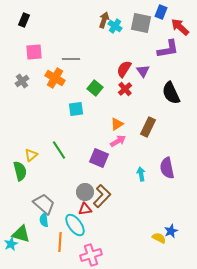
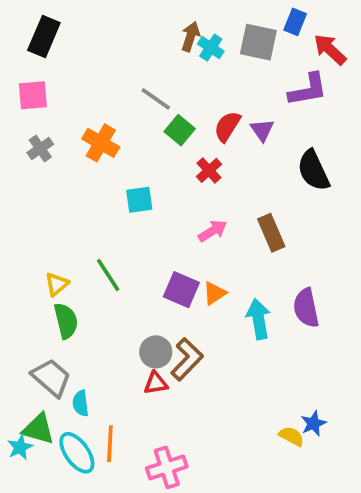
black rectangle: (24, 20) -> (44, 37), size x1.5
pink square: (34, 52) -> (33, 95), moved
gray line: (71, 59) -> (156, 99), moved, turned 36
green square: (95, 88) -> (180, 130), moved
red cross: (125, 89) -> (209, 170), moved
orange triangle: (117, 124) -> (214, 293), moved
brown rectangle: (148, 127) -> (271, 233), turned -48
pink arrow: (118, 141) -> (213, 231), moved
green semicircle: (20, 171) -> (66, 321), moved
cyan arrow: (141, 174) -> (258, 319), size x1.5
gray trapezoid: (44, 204) -> (51, 378), moved
cyan ellipse: (75, 225) -> (77, 453), moved

